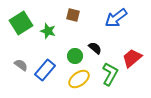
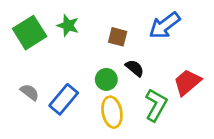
brown square: (73, 15) -> (118, 37), moved
green star: (48, 31) -> (68, 25), moved
yellow ellipse: (79, 79) -> (112, 112), turned -65

